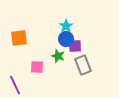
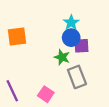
gray rectangle: (83, 65) -> (77, 77), moved
pink square: (37, 67) -> (46, 94), moved, turned 32

